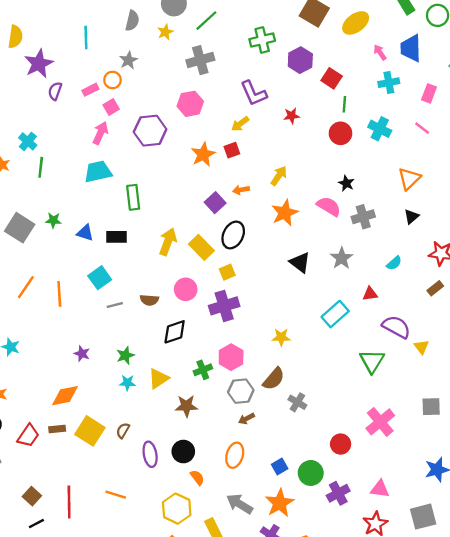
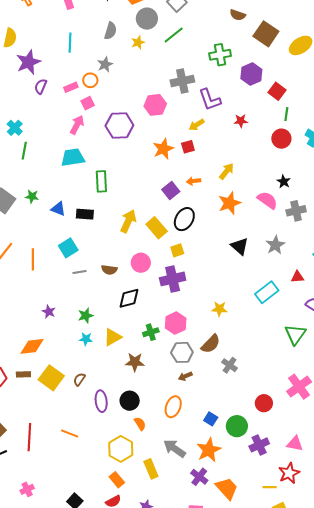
gray cross: (200, 60) -> (182, 81), moved
blue square: (280, 467) -> (211, 419), turned -32

